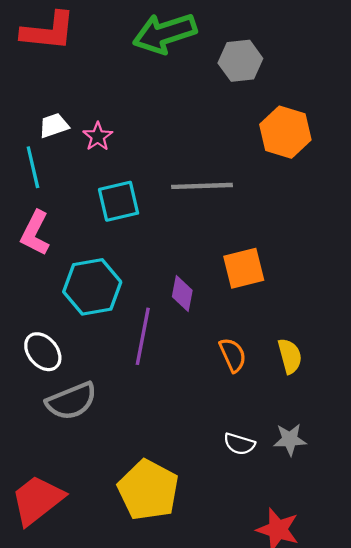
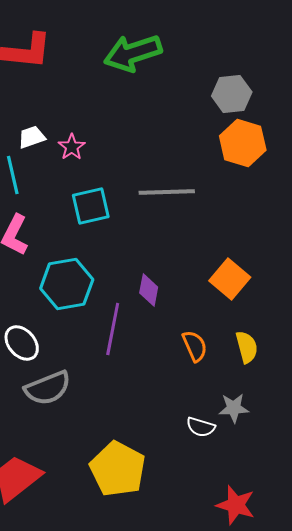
gray hexagon: (240, 61) -> (232, 94), moved
orange square: (244, 268) -> (230, 279), moved, turned -36
gray star: (290, 439) -> (234, 408), moved

